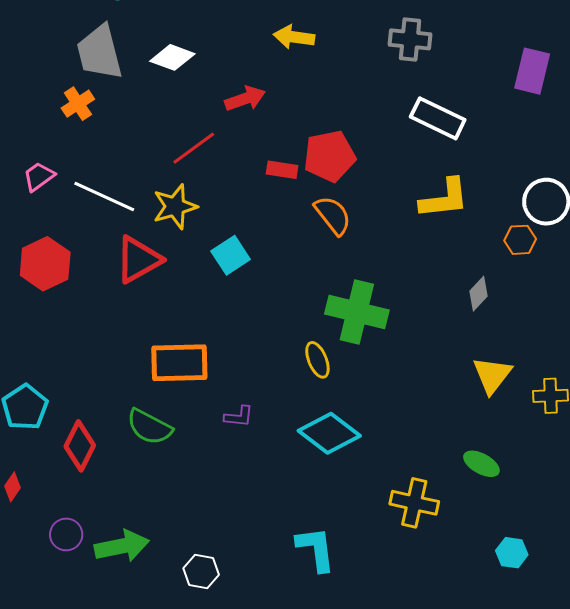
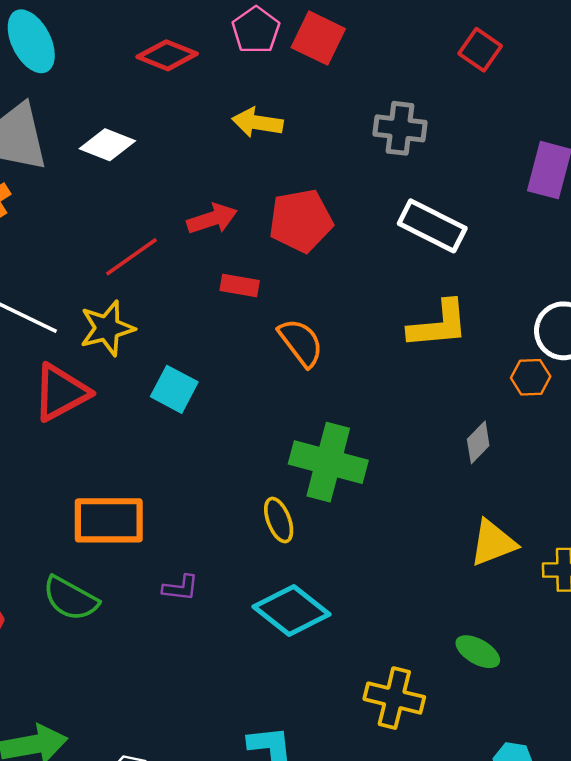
red arrow: (245, 99) -> (212, 219), moved
red pentagon: (330, 156) -> (301, 221), moved
cyan square: (231, 255) -> (174, 389), turned -30
yellow triangle: (492, 375) -> (493, 543), turned 30

